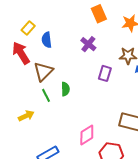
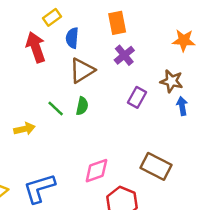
orange rectangle: (99, 14) -> (117, 23), moved
brown triangle: (43, 72) -> (82, 70), moved
green line: (46, 95) -> (56, 108), turned -32

